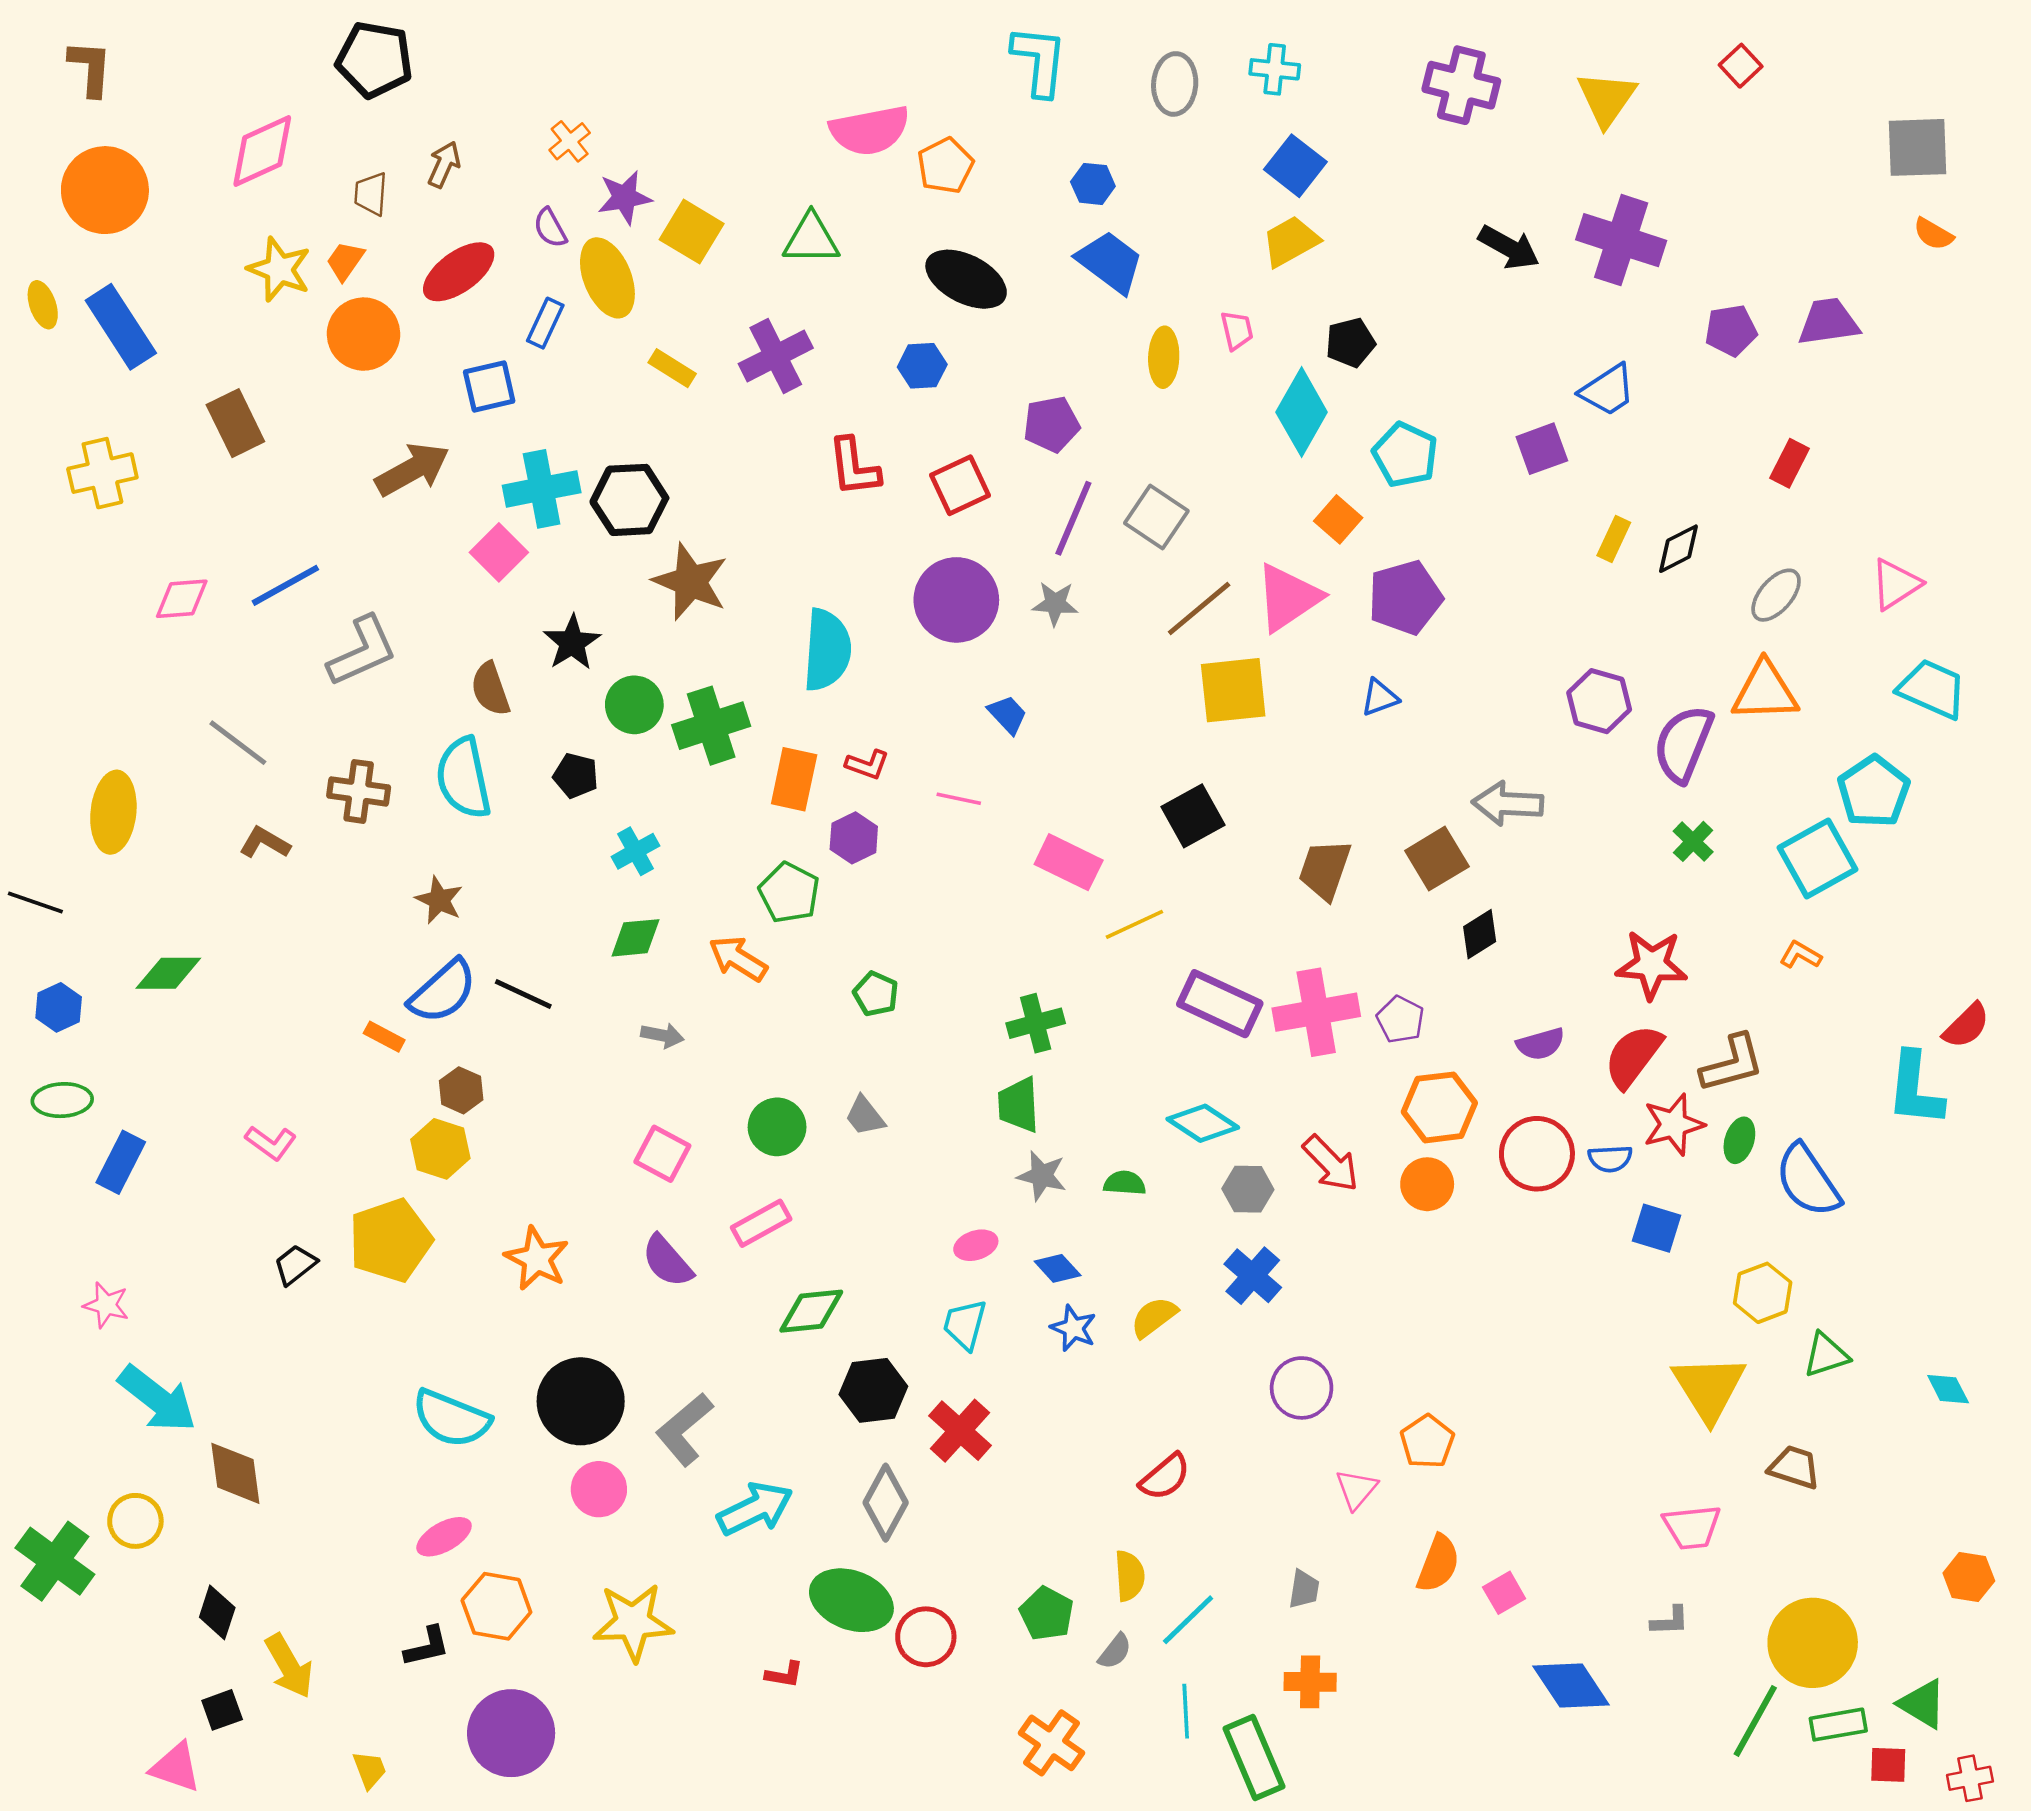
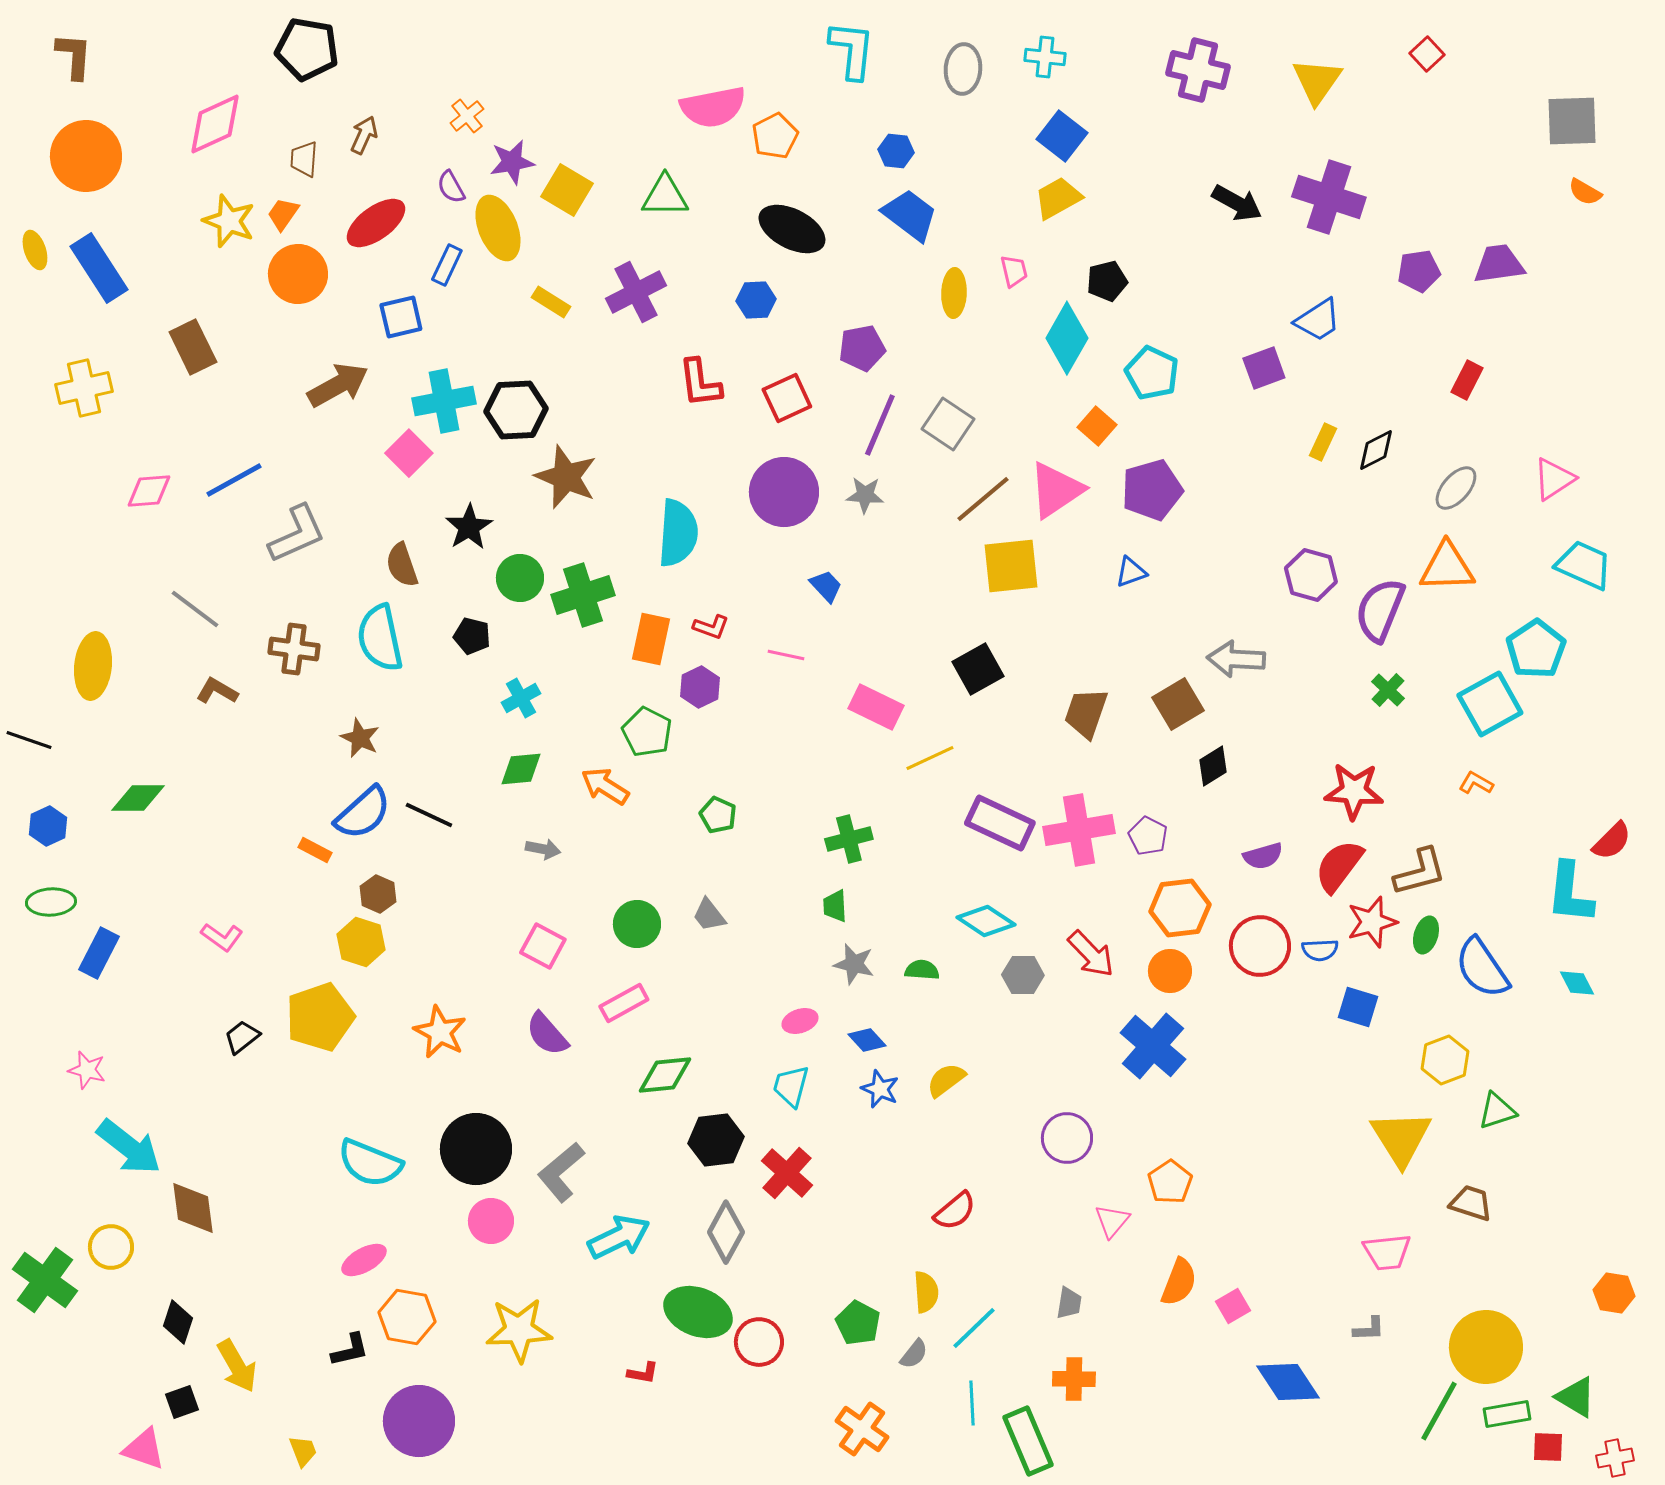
green trapezoid: (1019, 1105) -> (835, 906), size x0.7
blue cross: (1253, 1276) -> (1153, 1046), moved, size x1.4
cyan diamond: (1948, 1389) -> (1577, 983), moved

